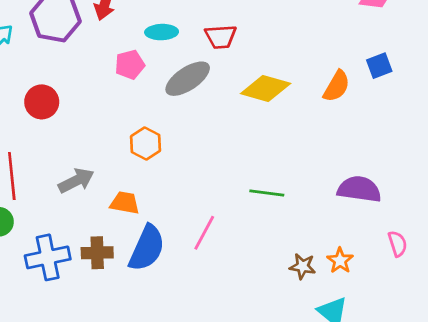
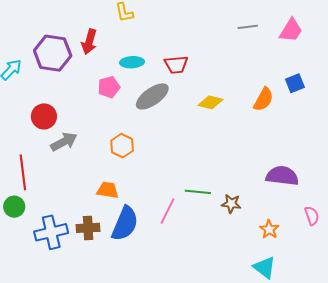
yellow diamond: (266, 88) -> (211, 102), size x0.7
gray arrow: (76, 181) -> (64, 142), moved
green line: (267, 193) -> (198, 192), moved
brown star: (303, 266) -> (231, 204), moved

